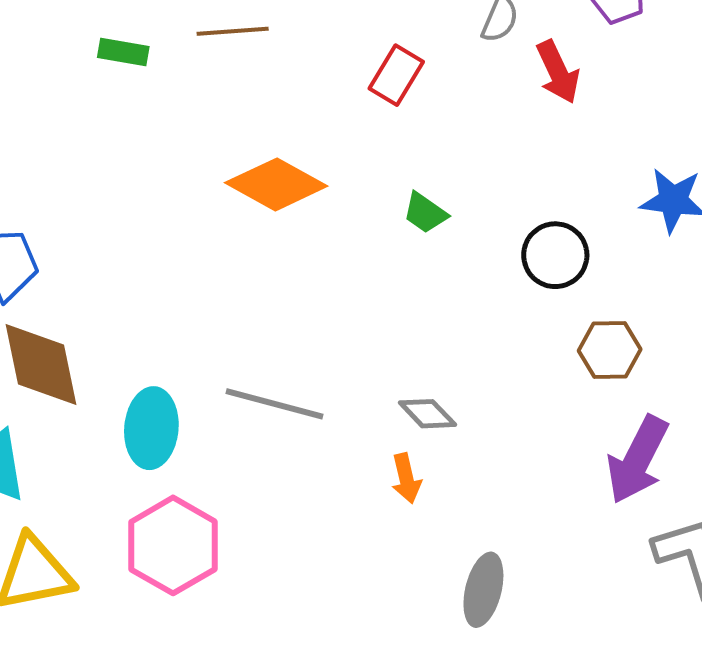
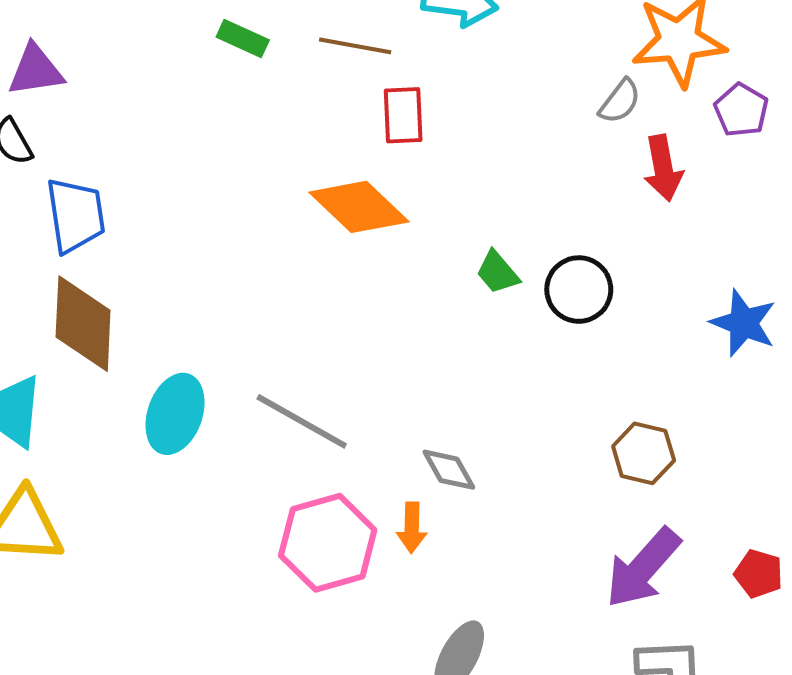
red rectangle: (396, 75) -> (403, 115), moved, turned -48
black circle: (555, 255) -> (579, 290), moved
pink hexagon: (173, 545) -> (328, 543), moved

